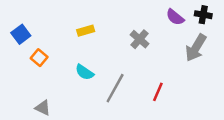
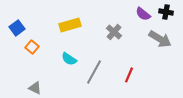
yellow rectangle: (86, 31) -> (70, 25), size x1.5
gray arrow: (196, 48) -> (160, 39), turned -90

